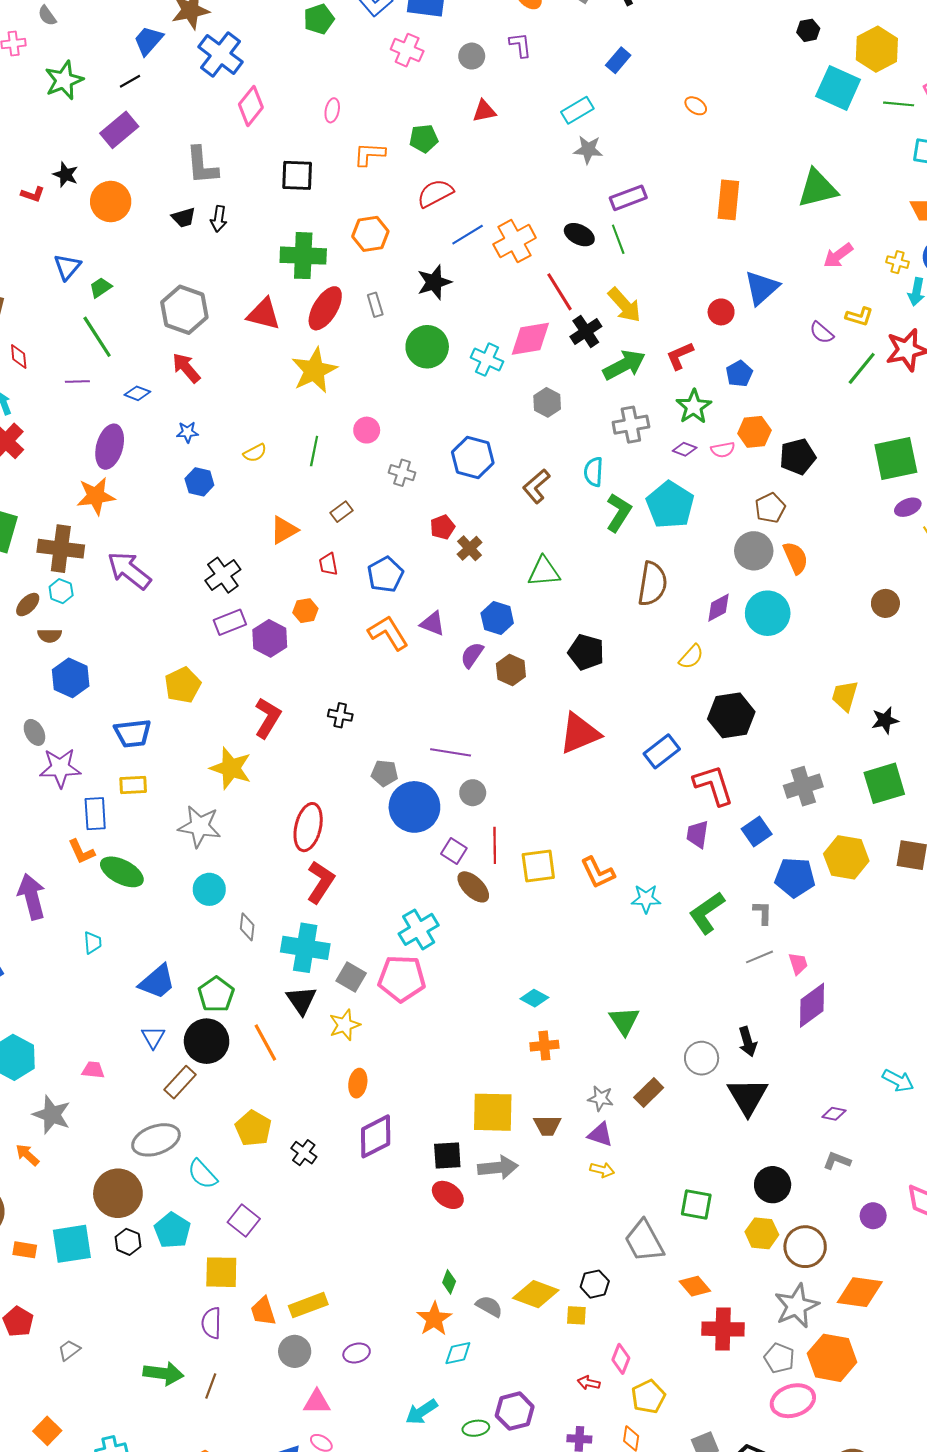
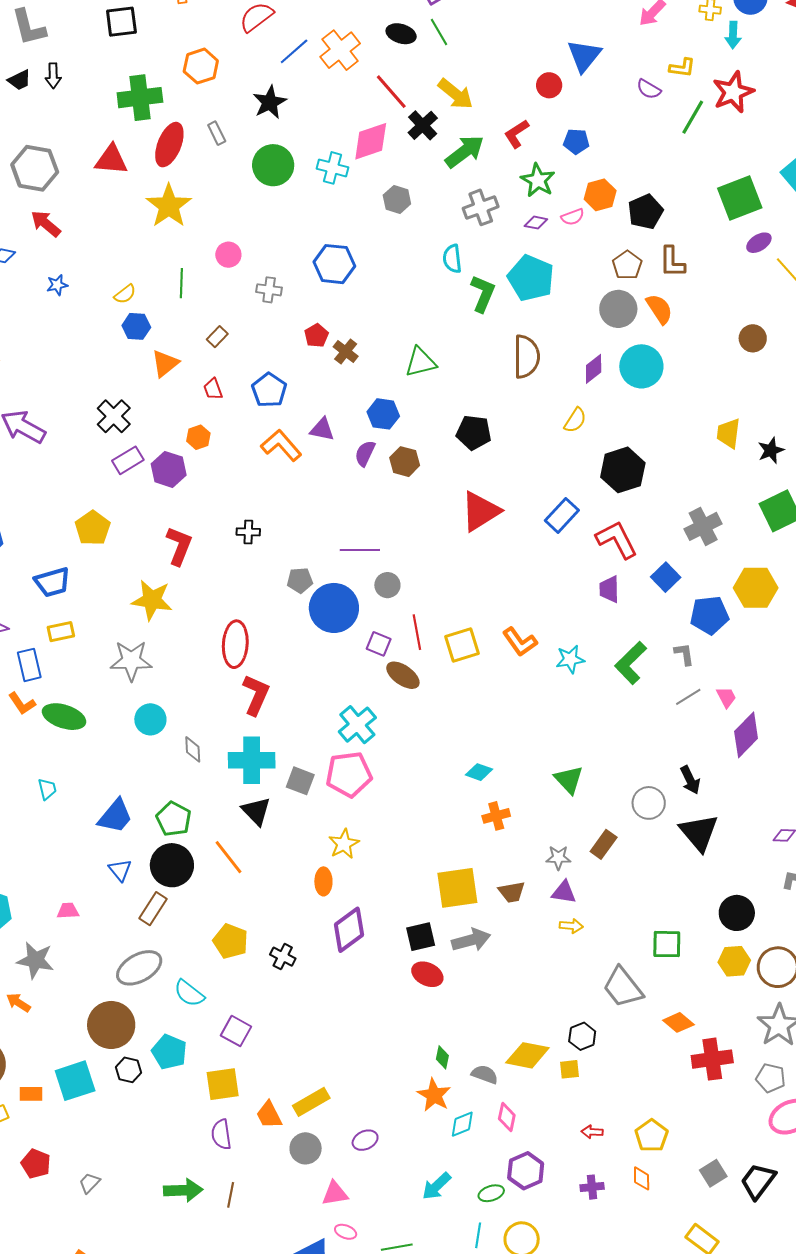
blue pentagon: (739, 374) -> (576, 141), turned -30
blue hexagon: (199, 482) -> (136, 326), moved
brown L-shape: (536, 486) -> (672, 262), moved, turned -40
yellow star: (345, 1025) -> (344, 844), moved
pink diamond: (621, 1359) -> (507, 1117), moved

